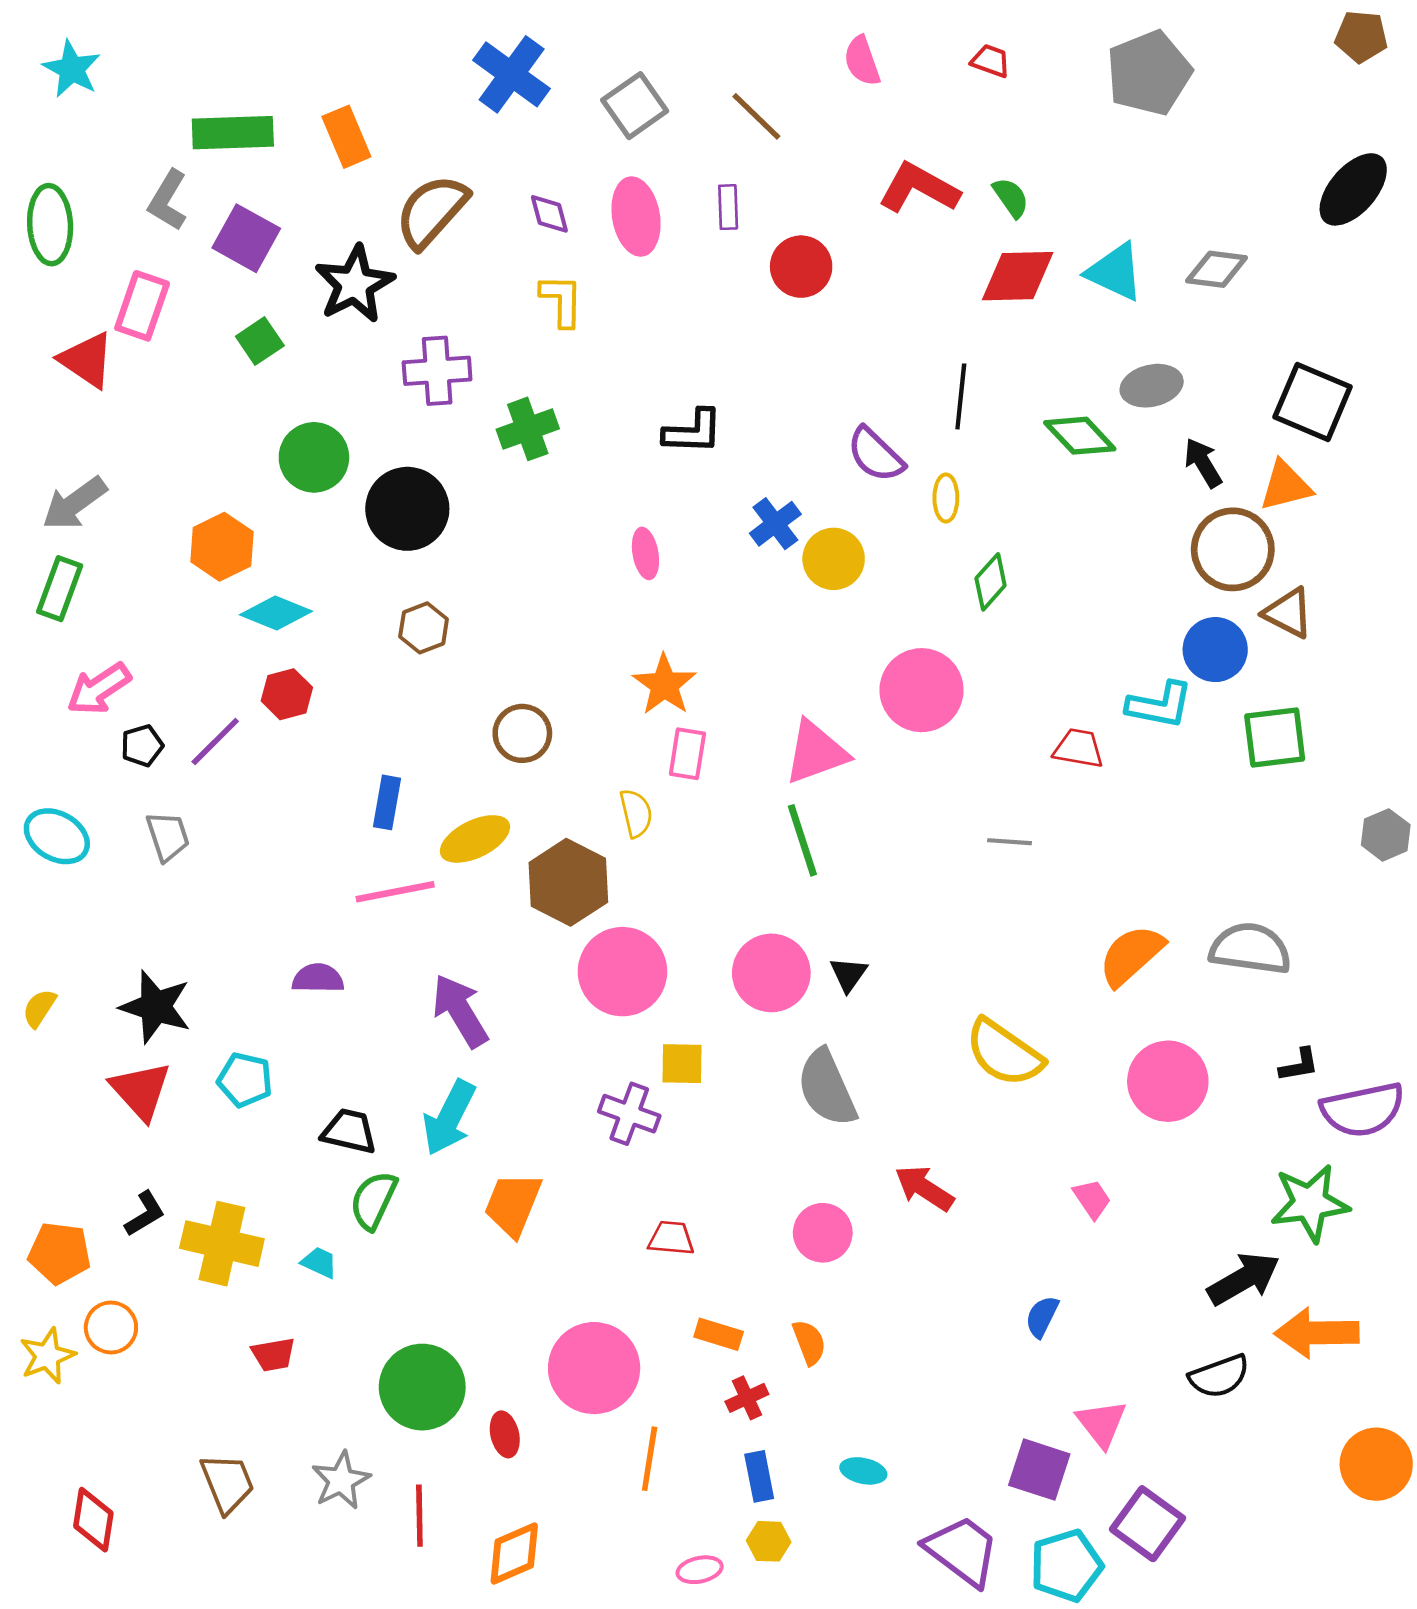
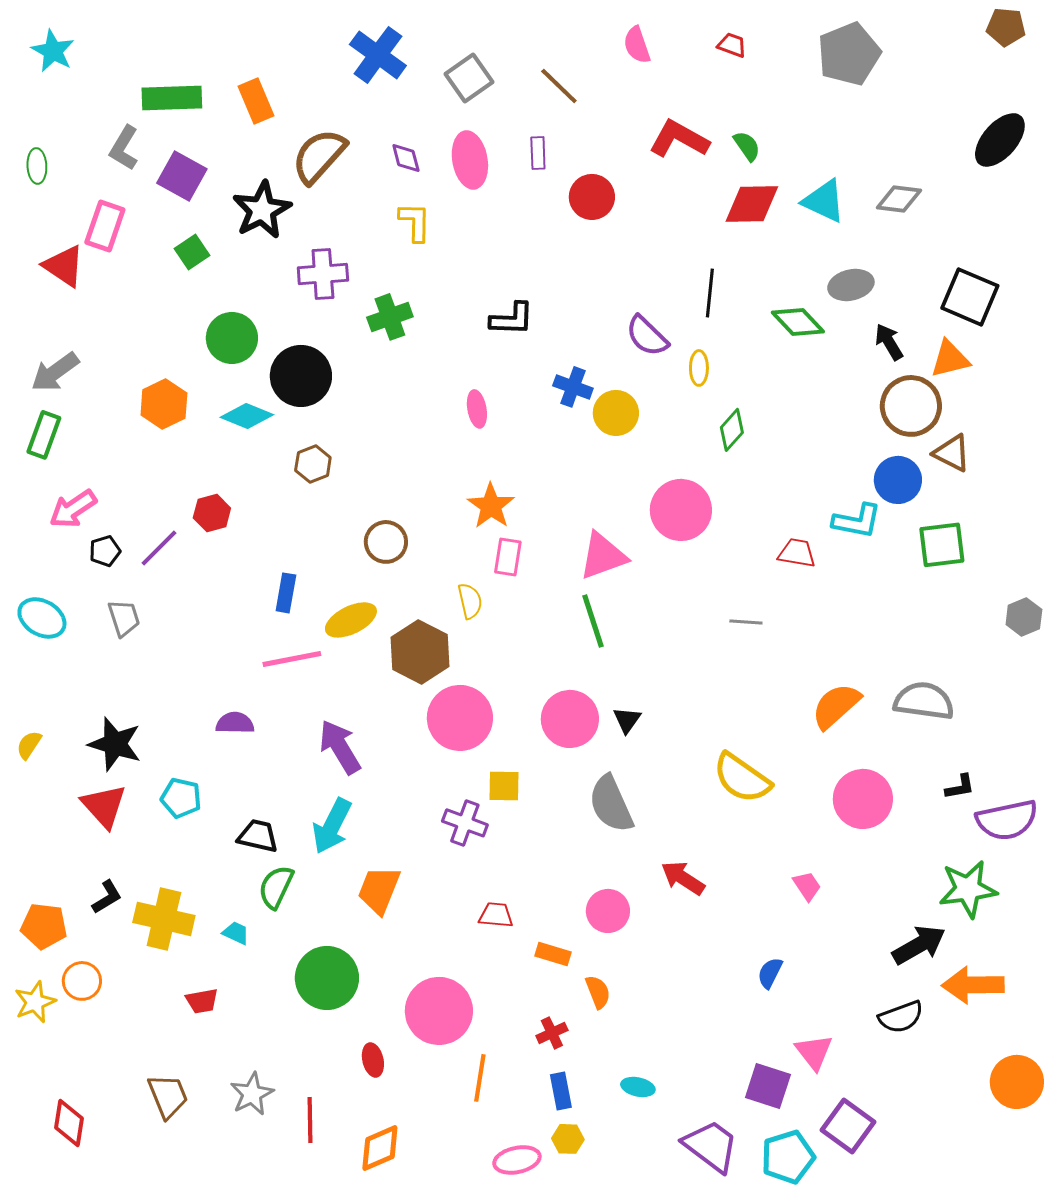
green ellipse: (50, 225) -> (37, 166), size x0.6
blue cross: (775, 524) -> (573, 387), turned -33
cyan diamond: (276, 613) -> (247, 416), moved
orange rectangle: (719, 1334) -> (553, 954), moved
green circle: (422, 1387) -> (327, 978), moved
pink ellipse: (700, 1570) -> (517, 1160), size x1.4

